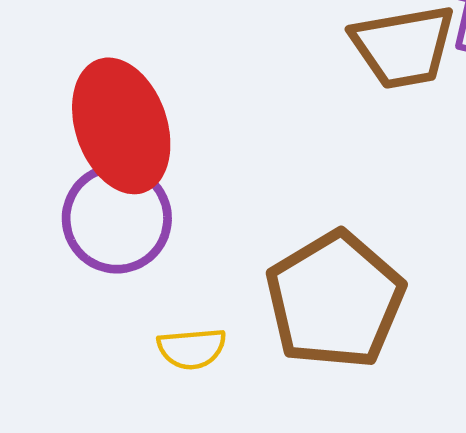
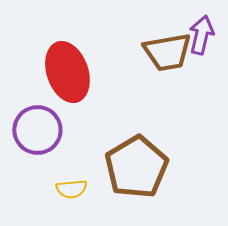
red ellipse: (121, 126) -> (67, 72), moved

